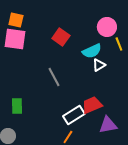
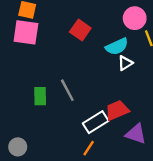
gray line: (54, 77) -> (67, 90), moved
green rectangle: (17, 106) -> (40, 96), moved
purple triangle: (108, 125) -> (136, 134), turned 30

